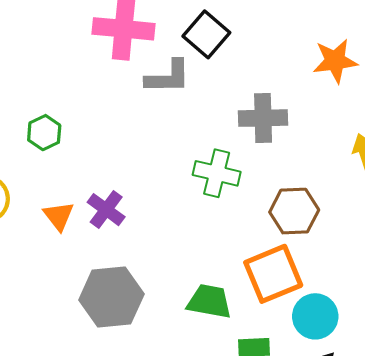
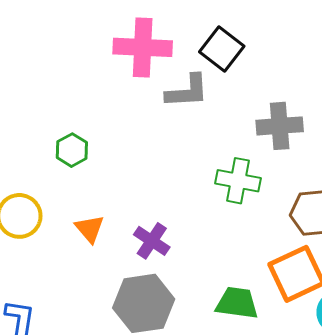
purple cross: (106, 210) -> (152, 241), moved

